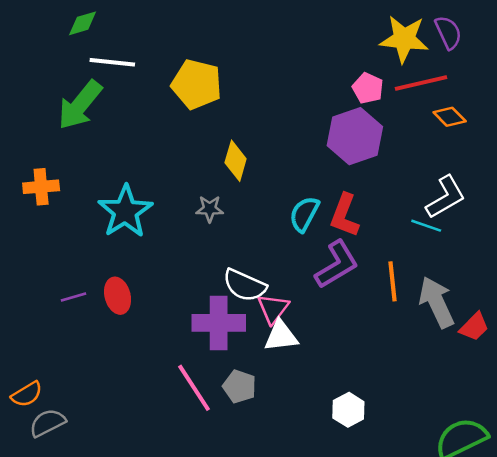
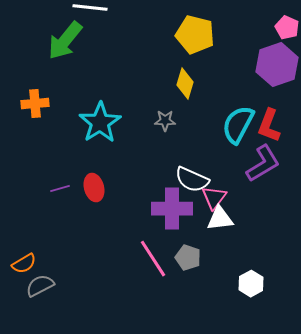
yellow pentagon: (197, 84) -> (195, 35), moved
cyan semicircle: (304, 214) -> (238, 125), size x1.4
white hexagon: (348, 410) -> (251, 284), moved

